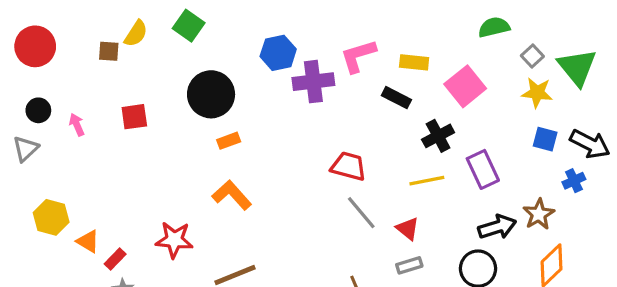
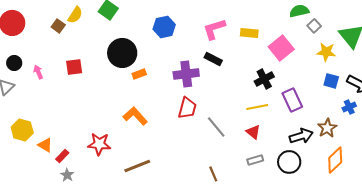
brown square: (109, 51) -> (58, 26), turned 32
gray square: (532, 56) -> (314, 26), moved
purple cross: (313, 82) -> (186, 74), moved
black rectangle: (396, 98) -> (213, 59), moved
orange rectangle: (229, 141) -> (139, 74), moved
red trapezoid: (349, 166) -> (187, 108), moved, turned 90
red triangle: (408, 229) -> (253, 132), moved
gray rectangle: (409, 265) -> (255, 160), moved

